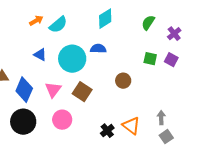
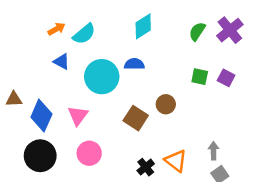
purple cross: (174, 34) -> (230, 30), moved, size x1.5
blue triangle: (40, 55) -> (62, 62), moved
brown square: (82, 92) -> (136, 118), moved

